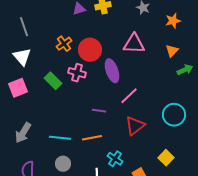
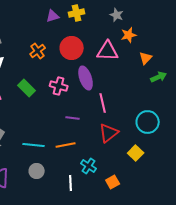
orange star: (173, 21) -> (129, 35), moved
red circle: (90, 50) -> (72, 48), moved
pink cross: (77, 73) -> (59, 86), moved
pink line: (129, 96) -> (103, 103), turned -60
yellow square: (166, 158) -> (136, 153), moved

